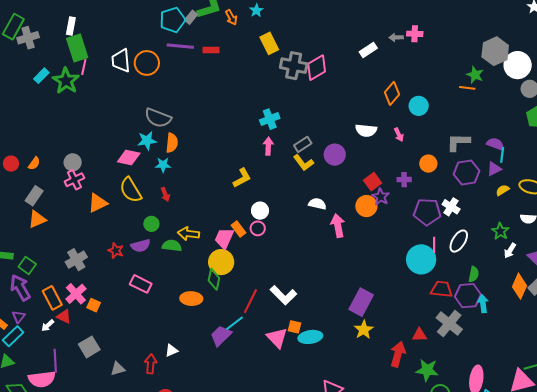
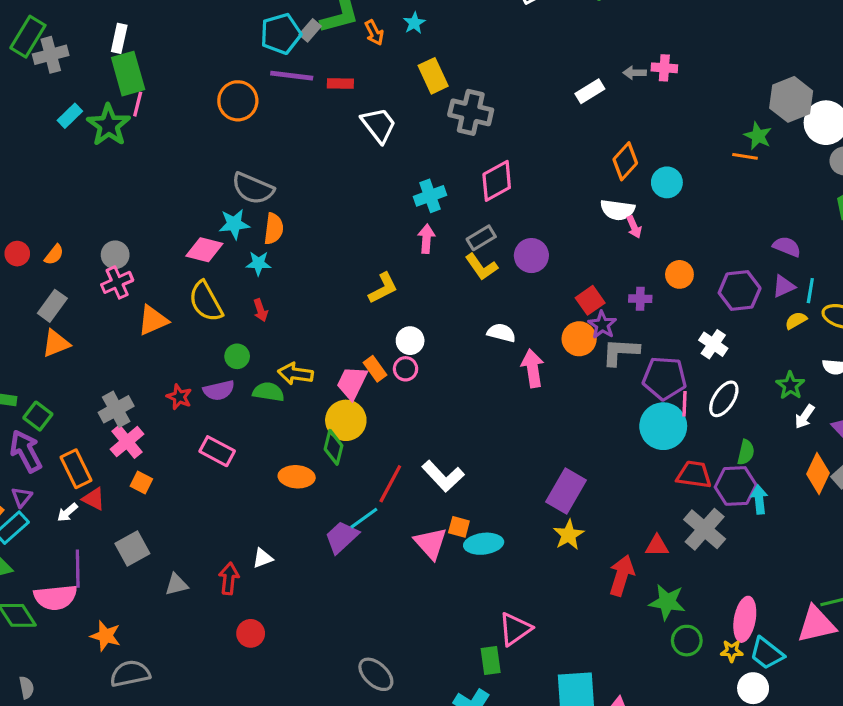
white trapezoid: (121, 61) -> (379, 125), moved, turned 145
pink diamond: (317, 68) -> (497, 181), moved
white semicircle: (366, 130) -> (617, 210), moved
gray L-shape: (458, 142) -> (620, 352), moved
cyan line: (502, 155) -> (810, 291), moved
purple pentagon: (427, 212) -> (664, 378), moved
pink cross: (76, 294) -> (127, 442), moved

